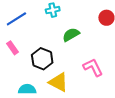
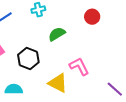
yellow triangle: (58, 82) -> (58, 83), moved

